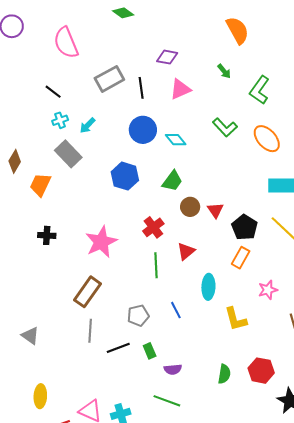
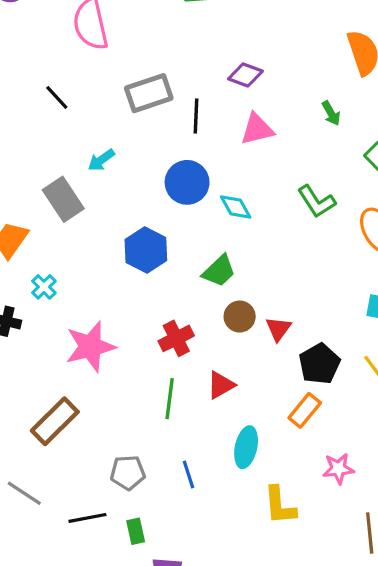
cyan cross: (60, 120) -> (44, 287), moved, turned -35
gray line: (90, 331) -> (24, 493), moved, turned -70

